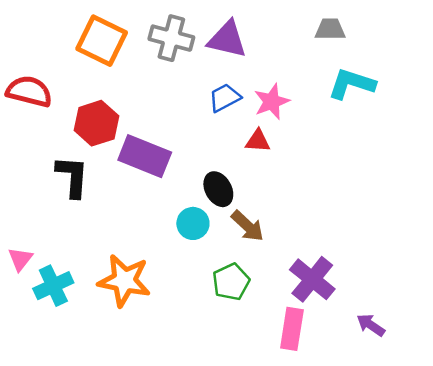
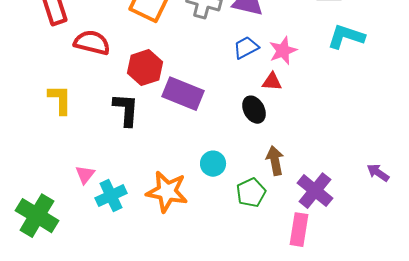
black ellipse: (218, 189) -> (254, 110), moved
cyan circle: (193, 223) -> (213, 164), moved
brown arrow: (248, 226) -> (275, 161), moved, turned -144
purple arrow: (371, 325) -> (378, 173), moved

